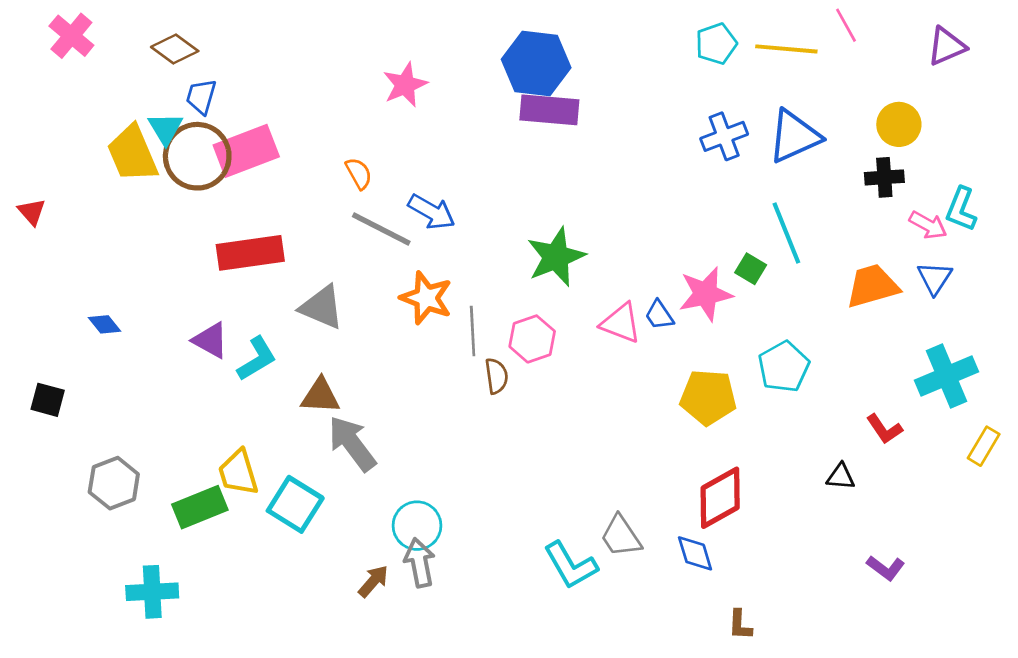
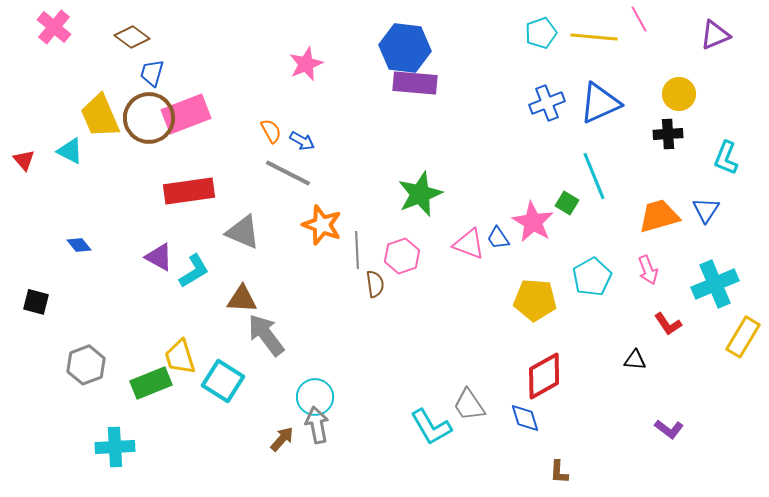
cyan triangle: (165, 128) -> (70, 151), moved, turned -32
blue arrow: (432, 212) -> (302, 141), moved, size x0.7
pink arrow: (928, 225) -> (648, 270), moved, turned 40
pink star: (706, 294) -> (533, 222), turned -30
yellow rectangle: (984, 446) -> (743, 337), size x1.4

